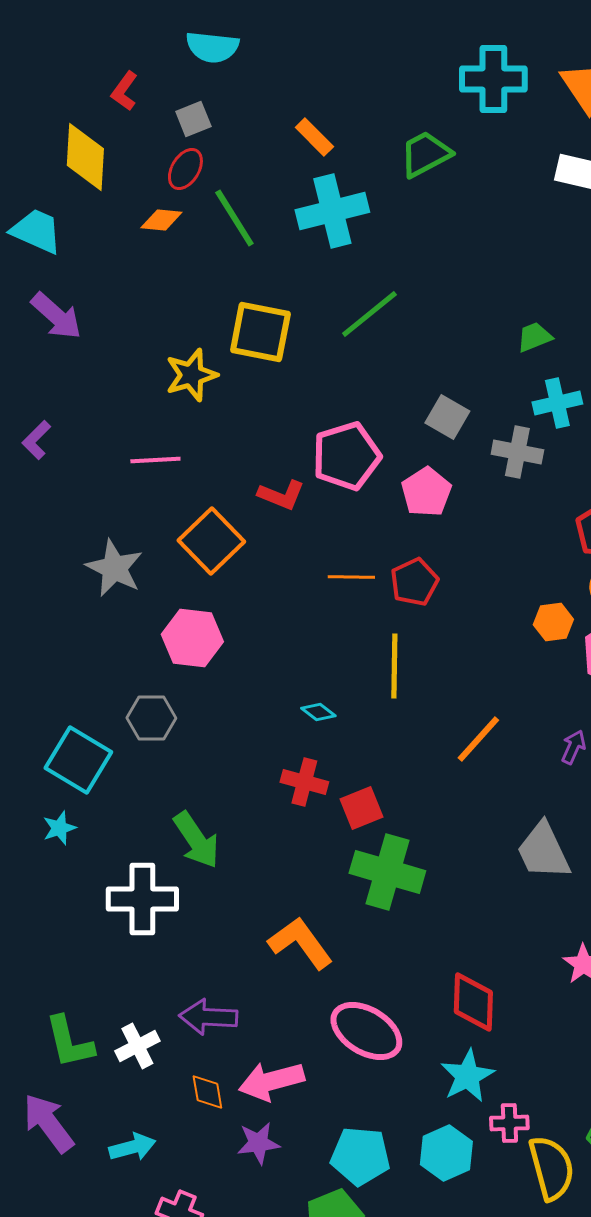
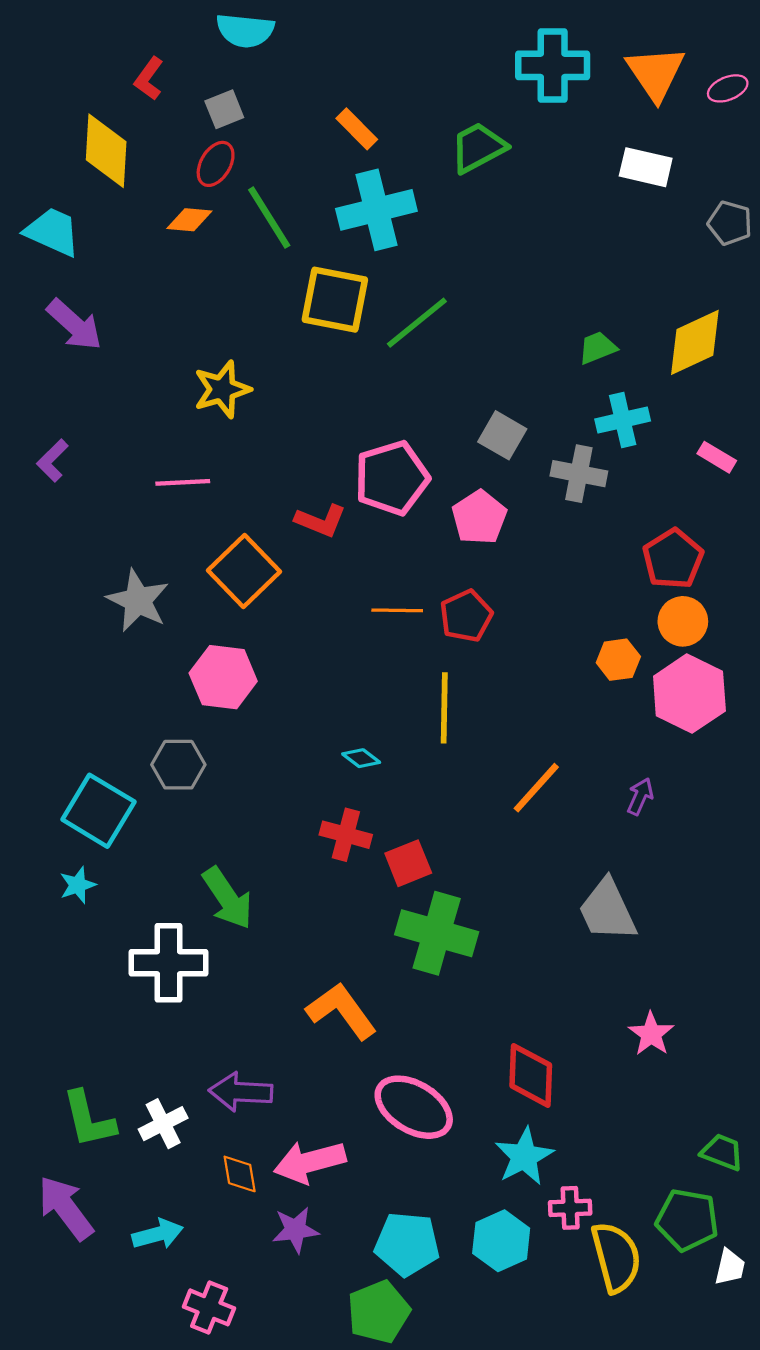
yellow square: (260, 332) -> (335, 300), moved

